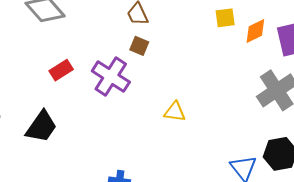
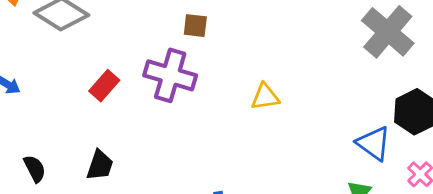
black trapezoid: (41, 127) -> (100, 165), size x0.7

